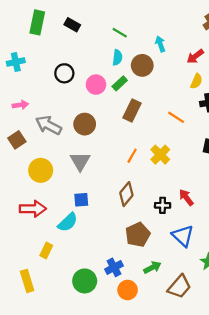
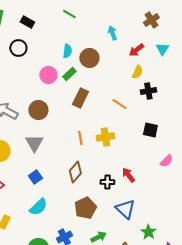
green line: (120, 33) -> (69, 14), moved
cyan arrow: (160, 44) -> (112, 33), moved
black circle: (64, 73) -> (18, 48), moved
yellow cross: (160, 155) -> (105, 137), turned 36
orange line: (132, 156) -> (80, 138), turned -40
blue square: (81, 200) -> (35, 177), turned -32
cyan semicircle: (68, 222) -> (38, 207), moved

